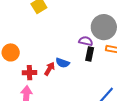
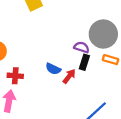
red arrow: (50, 69) -> (69, 76), moved

